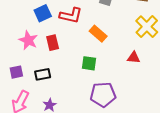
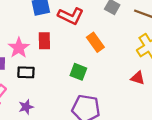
pink star: (28, 40) -> (19, 48), moved
red triangle: (134, 57) -> (138, 78), moved

